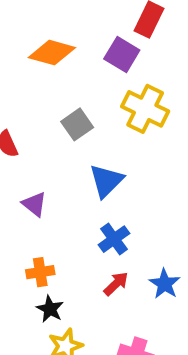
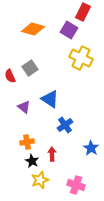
gray square: (77, 124) -> (30, 68), moved
blue triangle: (106, 181) -> (50, 99), moved, turned -42
red arrow: (116, 284) -> (52, 154), moved, turned -48

